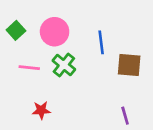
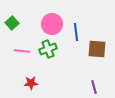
pink circle: (55, 32) -> (52, 24), moved
green cross: (64, 65) -> (48, 49), turned 30

